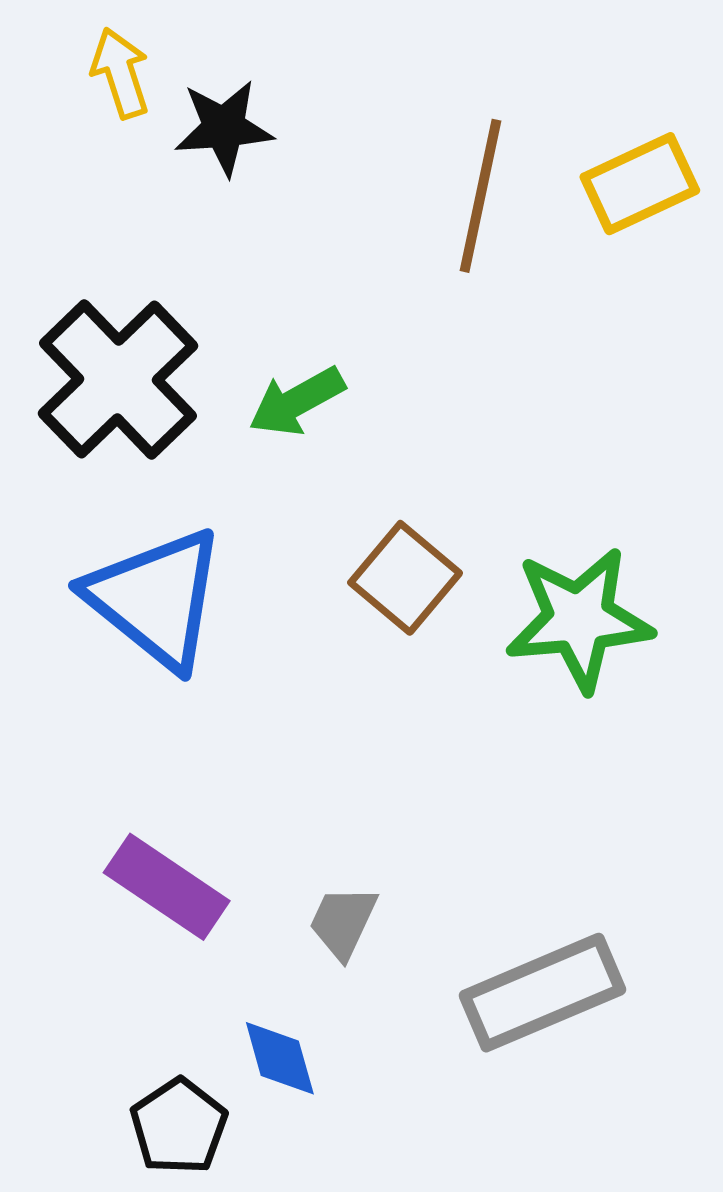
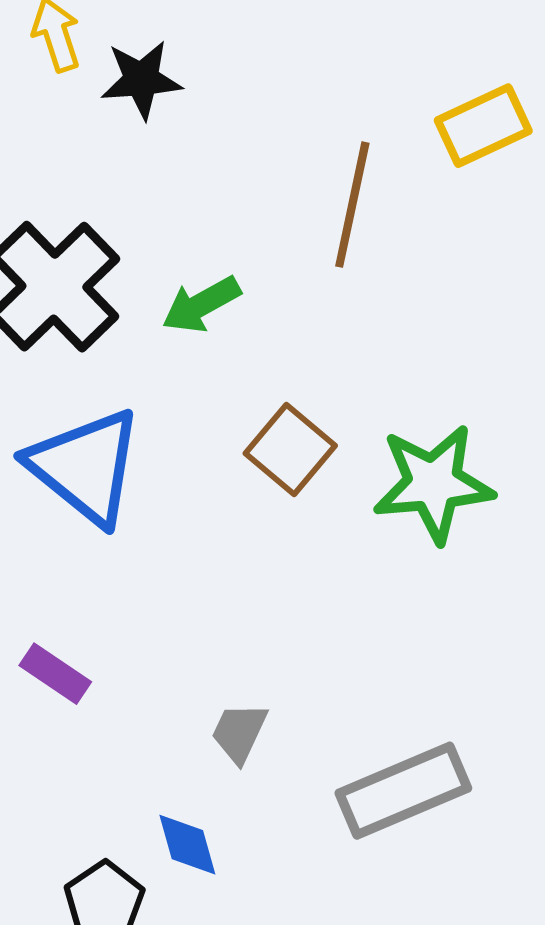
brown line: (480, 196) -> (352, 205), moved
purple rectangle: (167, 887) -> (55, 674), moved, size x0.7

